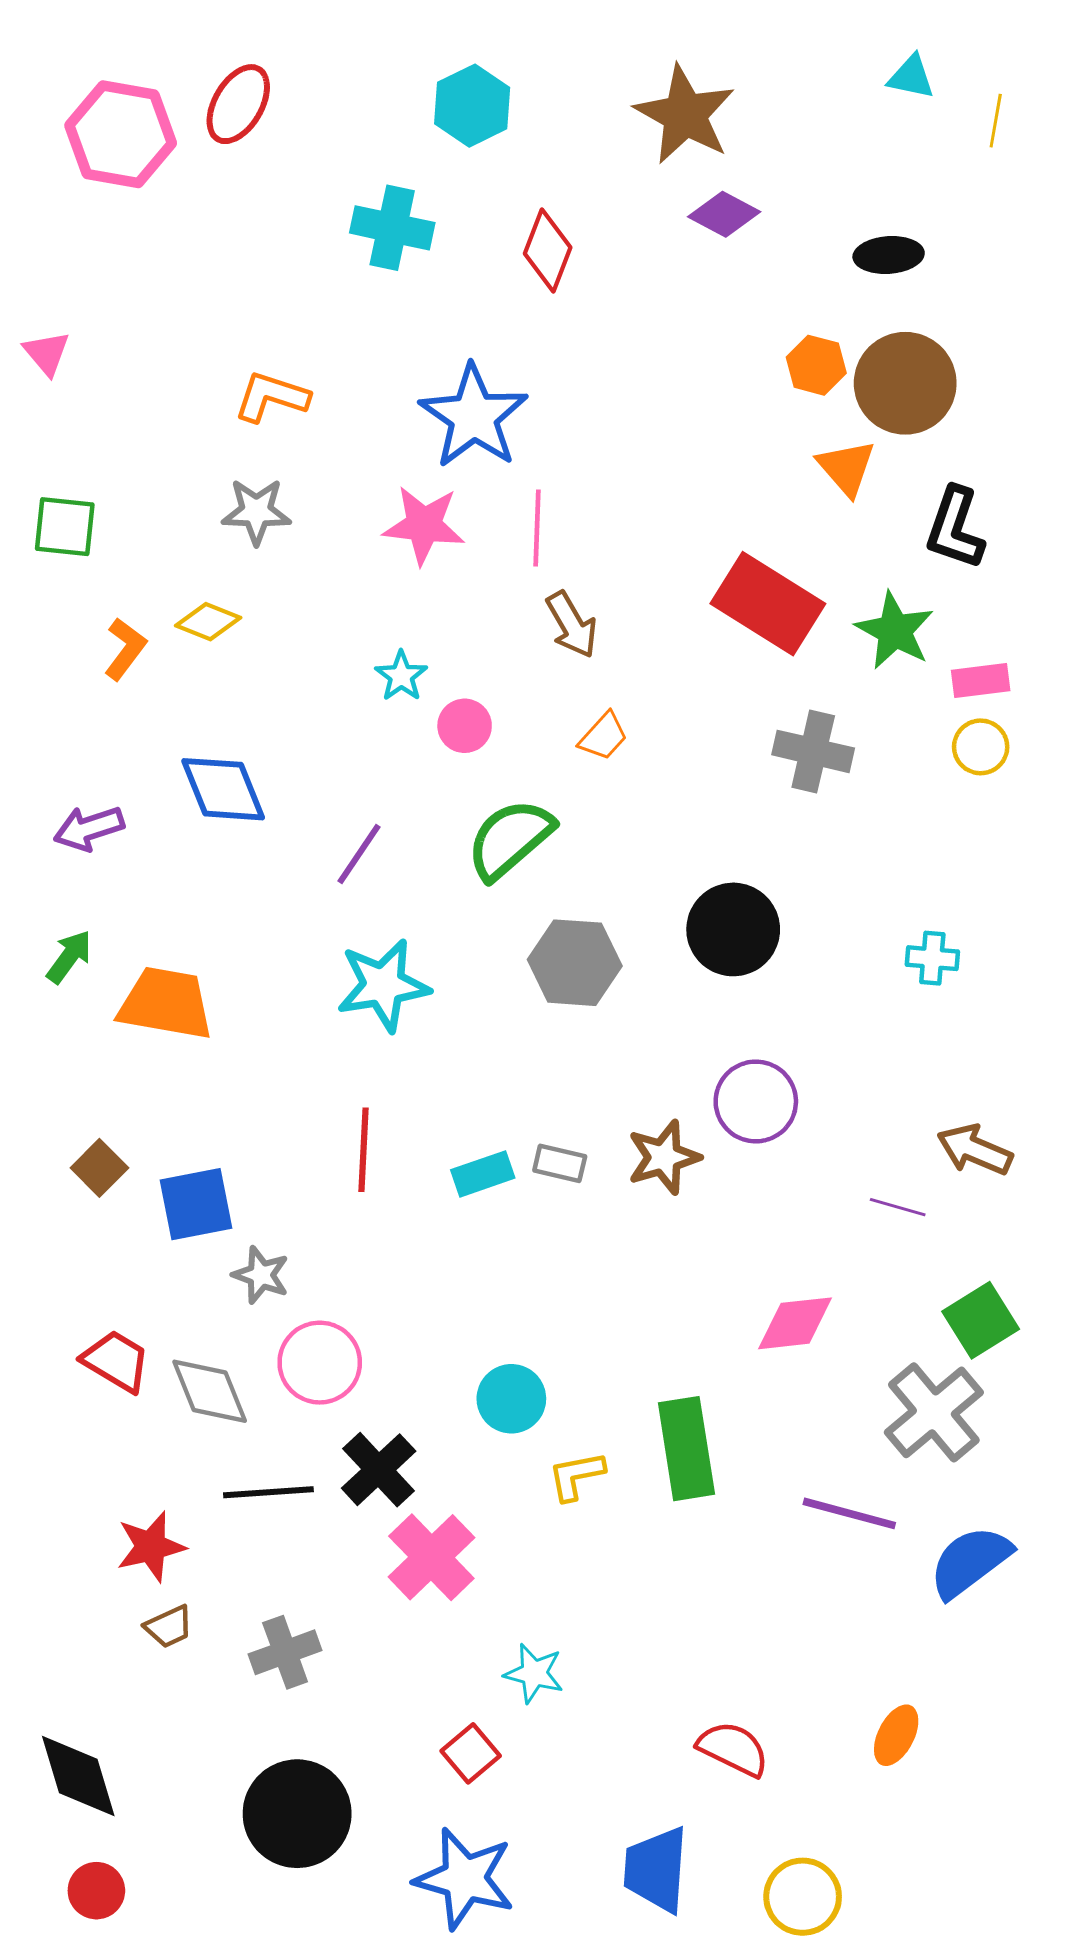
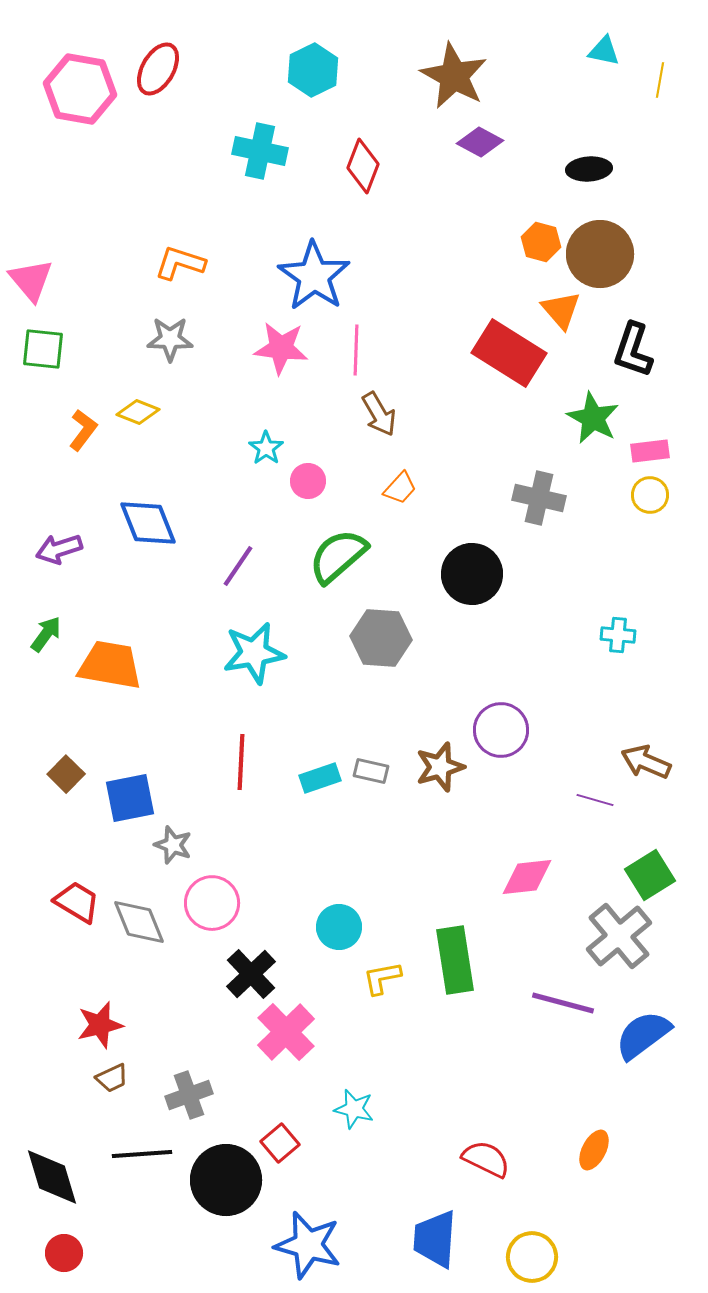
pink triangle: (47, 353) -> (31, 280), moved, size x1.4
red rectangle: (768, 604) -> (509, 353), moved
black circle: (733, 929) -> (472, 574), moved
black line: (268, 1492) -> (142, 1154), moved
red square: (471, 1753) -> (280, 1143), moved
black circle: (297, 1814) -> (226, 1180), moved

